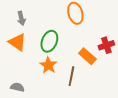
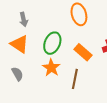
orange rectangle: (87, 56) -> (83, 52), moved
gray semicircle: (17, 87) -> (17, 74), moved, turned 48

